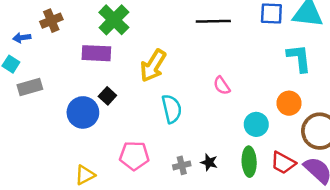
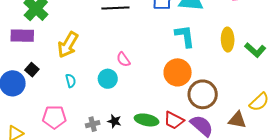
orange circle: (289, 103) -> (178, 72), size x1.4
cyan semicircle: (172, 109) -> (71, 81), moved, size x0.6
cyan circle: (256, 124) -> (108, 79), moved
green ellipse: (249, 162) -> (147, 120), turned -75

